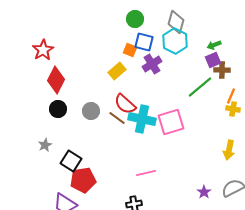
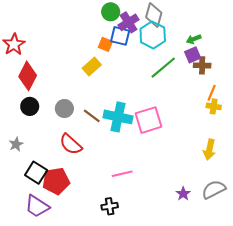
purple cross: (152, 64) -> (129, 22), moved
green line: (200, 87) -> (163, 68), moved
red semicircle: (125, 104) -> (71, 144), moved
black square: (71, 161) -> (36, 173), moved

